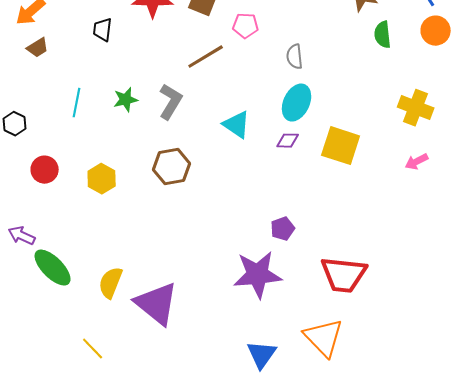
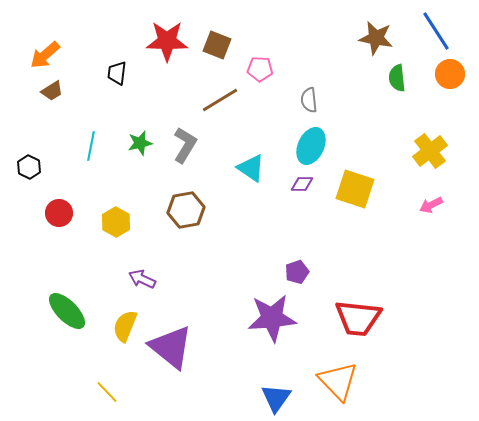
yellow cross: (416, 108) -> (430, 151), turned 32
purple arrow: (22, 236) -> (142, 279), moved

